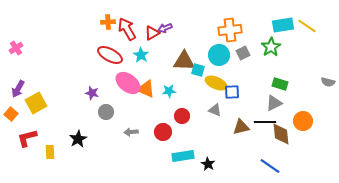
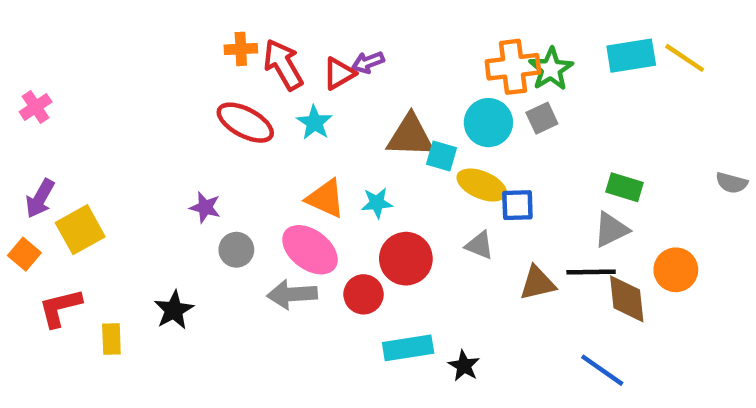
green star: (271, 47) -> (551, 69), moved
pink ellipse: (128, 83) -> (310, 250), moved
red circle: (182, 116) -> (406, 259), size x1.5
gray arrow: (131, 132) -> (292, 294), size x1.5

